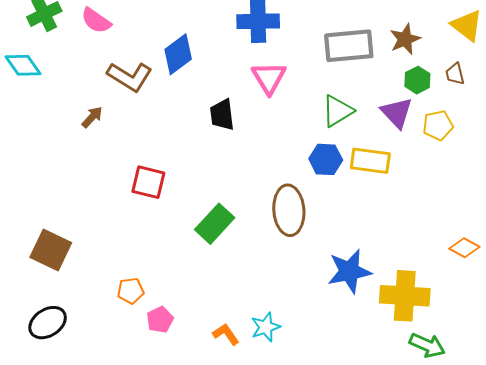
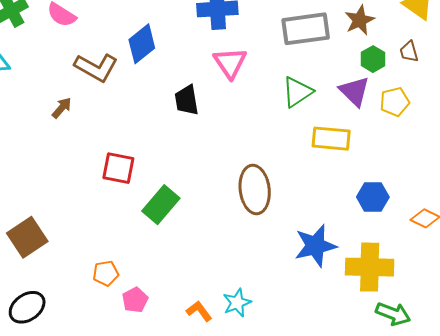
blue hexagon: (326, 159) -> (373, 197), moved
green rectangle: (215, 224) -> (161, 205), moved
brown square: (51, 250) -> (27, 237), turned 33

